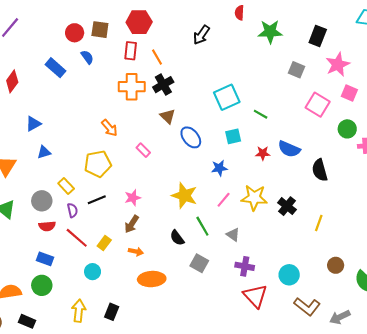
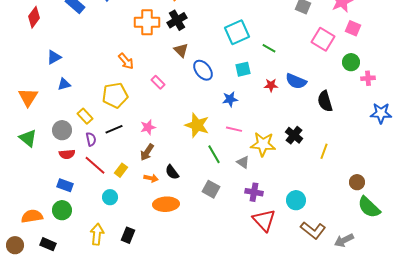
yellow star: (254, 198) -> (263, 144), moved
pink line: (224, 200) -> (234, 129), turned 63
black semicircle: (177, 238) -> (172, 172), moved
brown circle: (336, 265) -> (357, 182), moved

